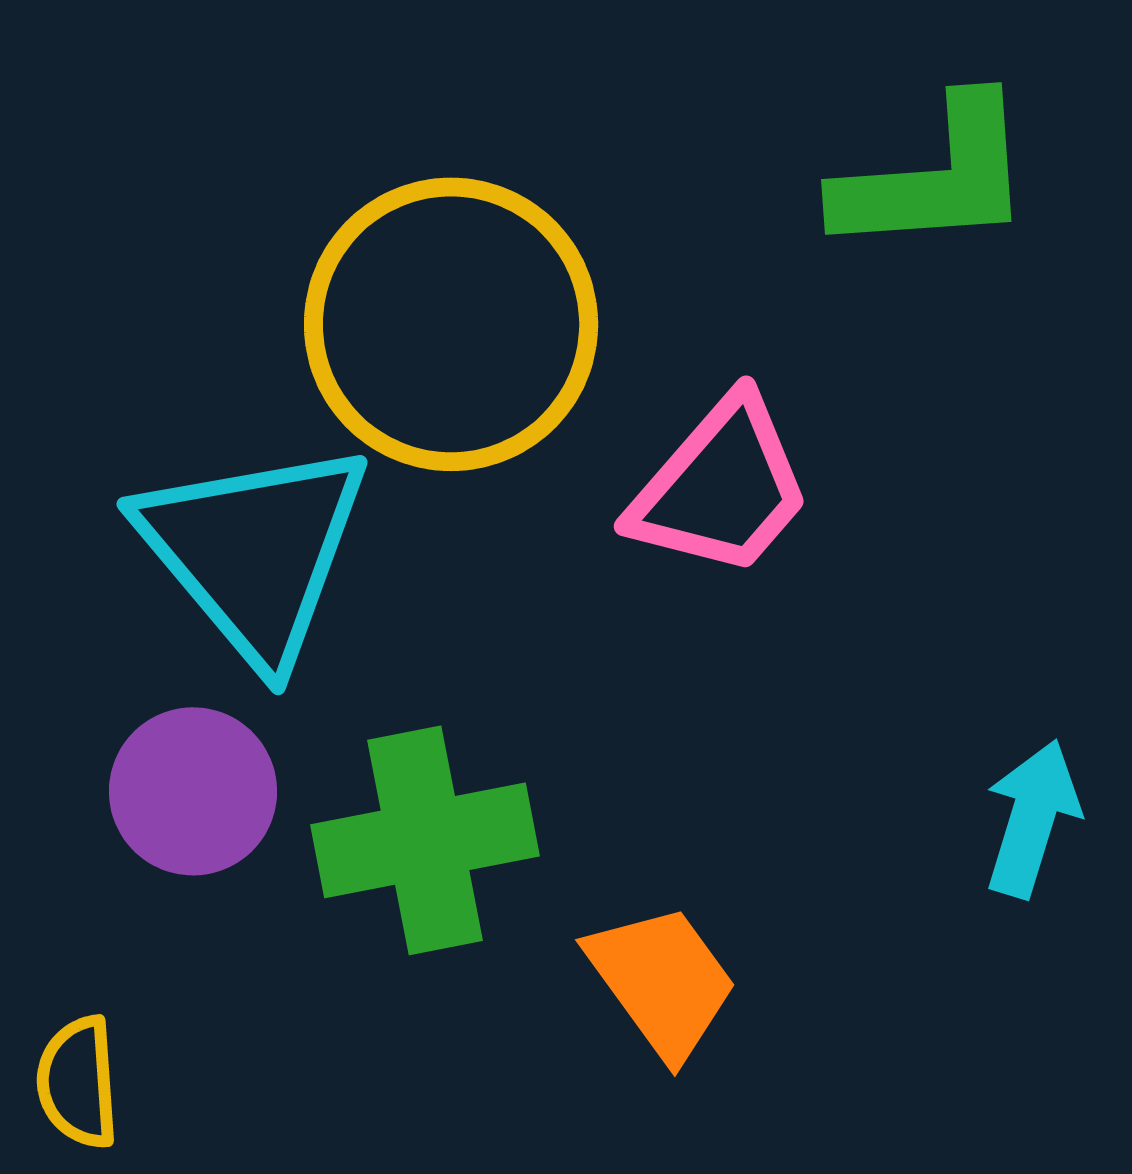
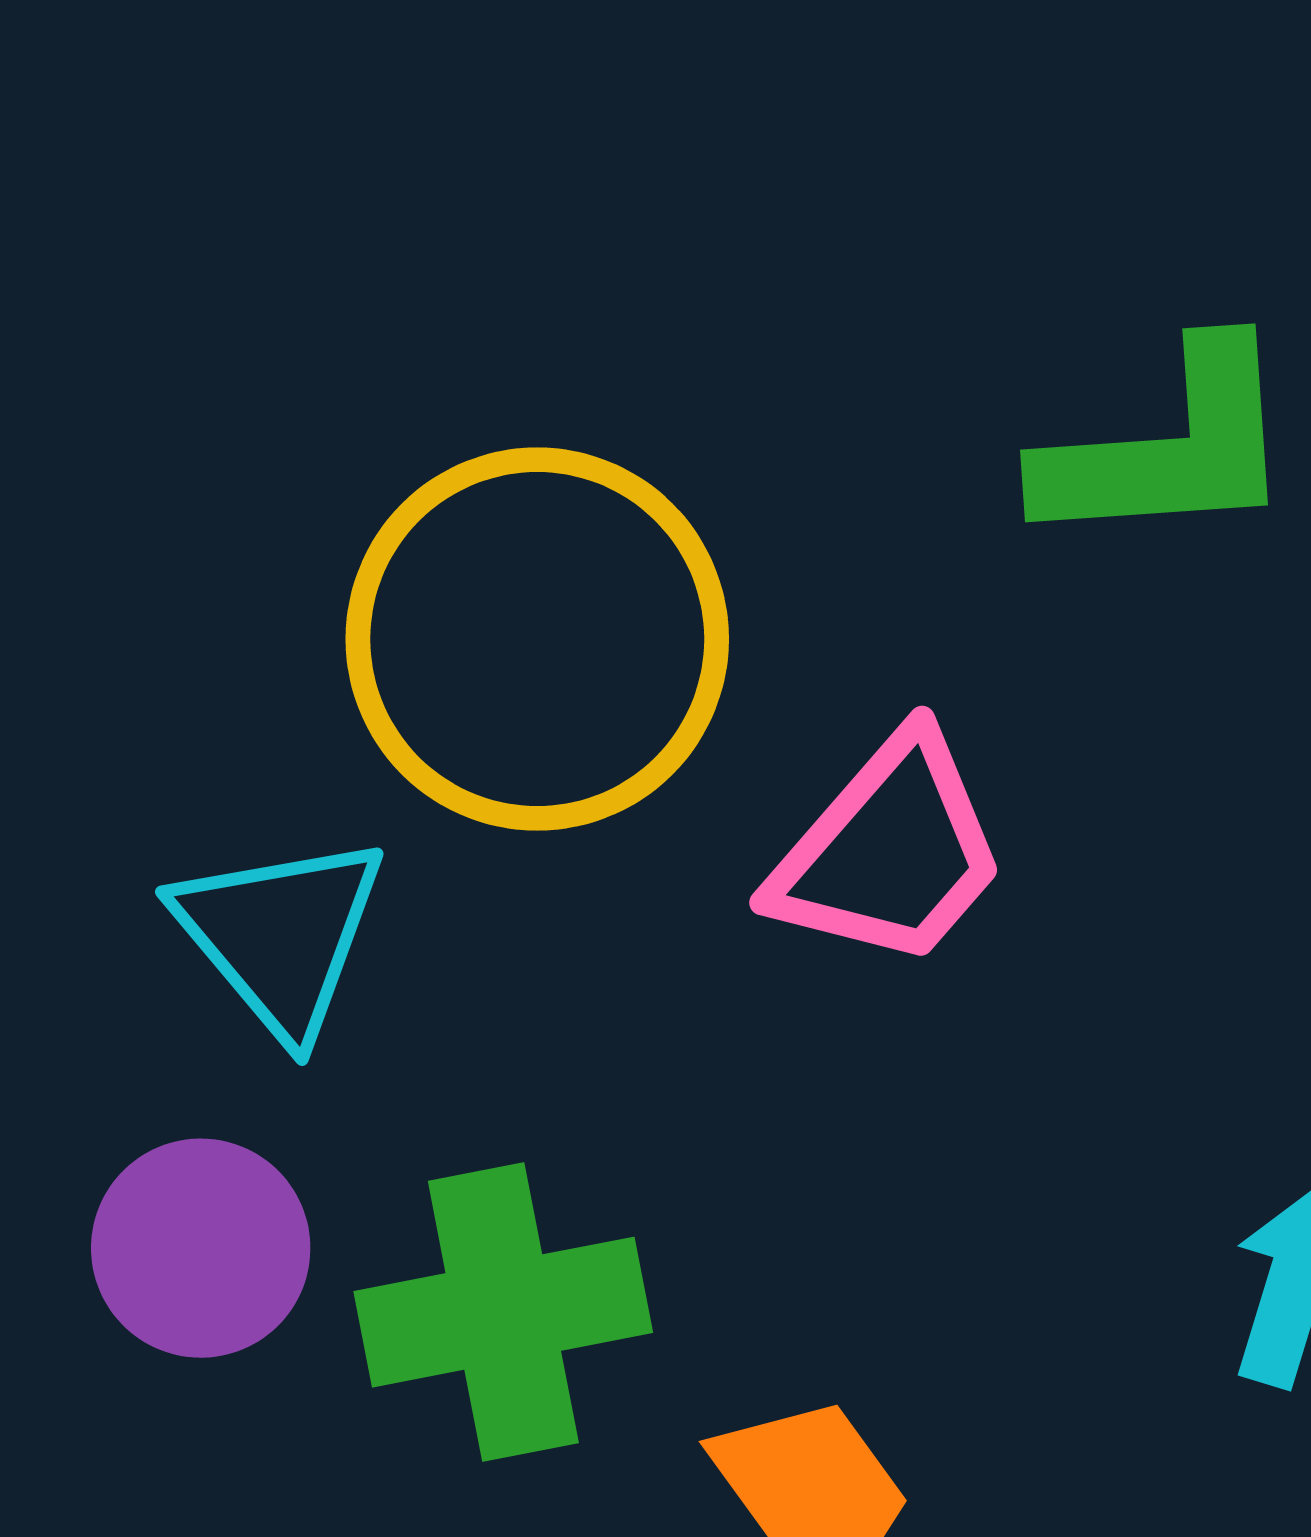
cyan triangle: (254, 551) -> (280, 935), size x0.7

